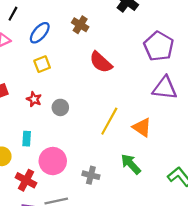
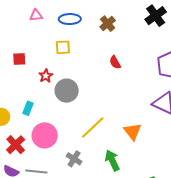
blue ellipse: (40, 33) -> (70, 19), turned 30
red semicircle: (101, 62) -> (115, 62), size x0.6
gray circle: (60, 107) -> (67, 91), size x1.5
yellow line: (109, 121) -> (93, 128), moved

